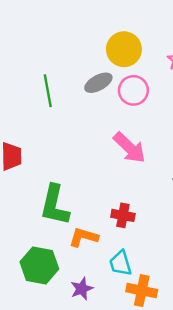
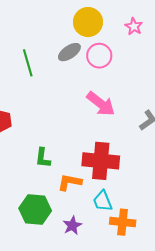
green L-shape: (55, 205) -> (43, 158), size x0.6
red cross: (123, 215) -> (101, 161), size x1.8

